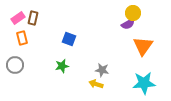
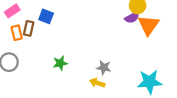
brown rectangle: (33, 18) -> (29, 28), moved
blue square: (69, 39) -> (46, 16), moved
orange triangle: (143, 46) -> (148, 25), moved

